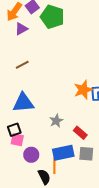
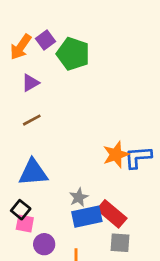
purple triangle: (21, 29) -> (30, 83), moved
black square: (14, 130) -> (21, 210), turned -32
red rectangle: (80, 133) -> (112, 214), size x1.5
blue rectangle: (63, 153) -> (87, 217), moved

